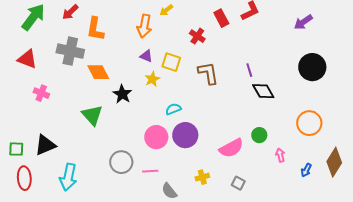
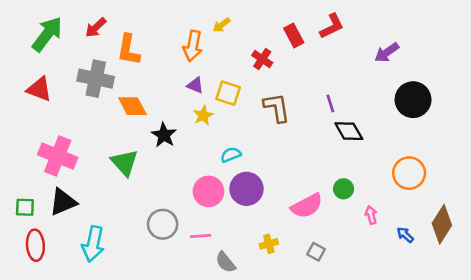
purple arrow: (303, 22) -> (387, 52), moved
pink cross: (41, 93) -> (58, 156), moved, size x1.8
blue arrow: (306, 170) -> (405, 235), turned 104

